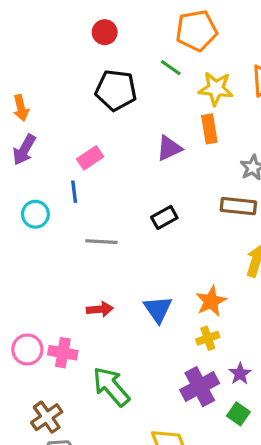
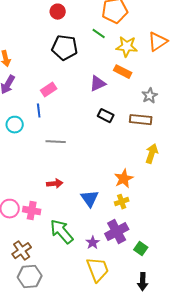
orange rectangle: (209, 129) -> (123, 72), turned -54
black rectangle: (164, 217) -> (106, 116), moved, turned 56
blue triangle: (158, 309) -> (90, 199), moved
purple star: (240, 374) -> (93, 243), moved

